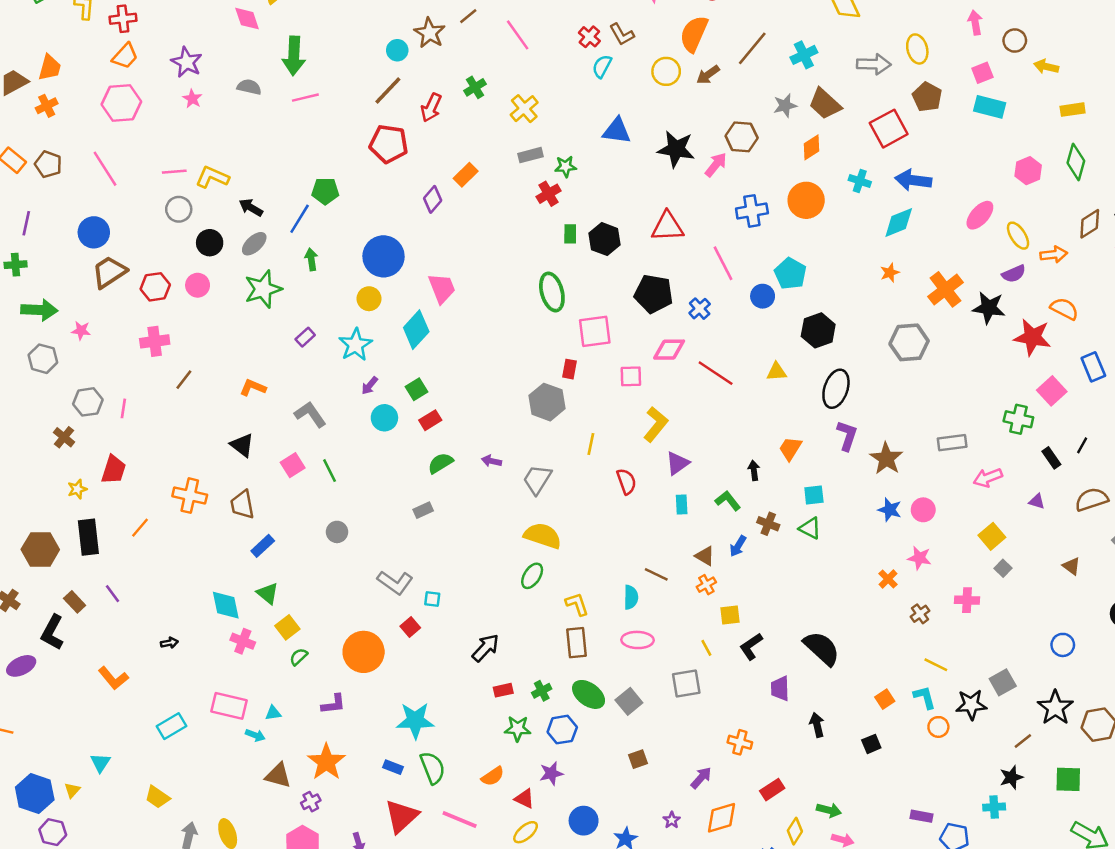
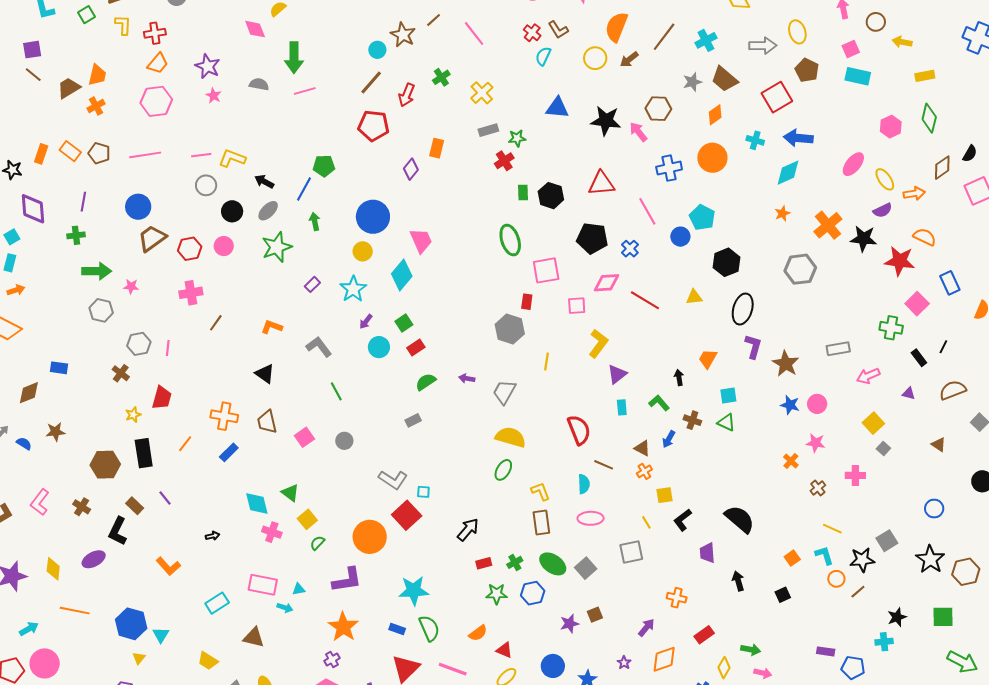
pink arrow: (716, 165) -> (638, 132), turned -75
pink line: (105, 169) -> (145, 155), turned -64
orange rectangle: (466, 175) -> (437, 148), turned -30
pink square: (293, 465) -> (304, 437), moved
red semicircle: (626, 481) -> (579, 430), moved, size x1.4
blue rectangle: (263, 546) -> (229, 452), moved
red square: (410, 627) -> (407, 515), size x1.8
purple L-shape: (333, 704) -> (347, 580), size x1.5
brown line: (1023, 741) -> (858, 592), moved
purple star: (551, 773) -> (569, 624), moved
brown triangle: (278, 775) -> (254, 637), moved
blue hexagon: (35, 794) -> (131, 624), moved

